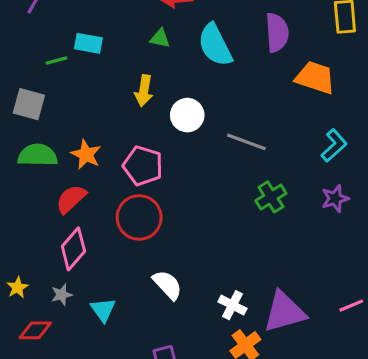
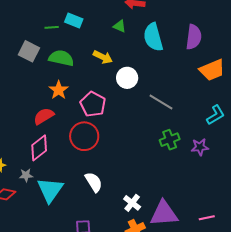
orange trapezoid: (315, 78) -> (212, 70), turned 128
yellow arrow: (144, 91) -> (103, 57), turned -84
green semicircle: (38, 155) -> (61, 58), moved
purple star: (335, 199) -> (200, 147), moved
cyan triangle: (103, 310) -> (50, 190), size x1.6

